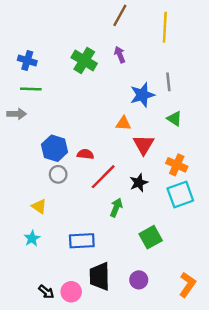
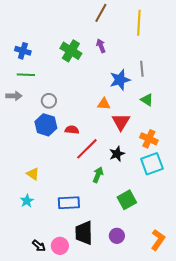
gray circle: (58, 174) -> (49, 101), moved

